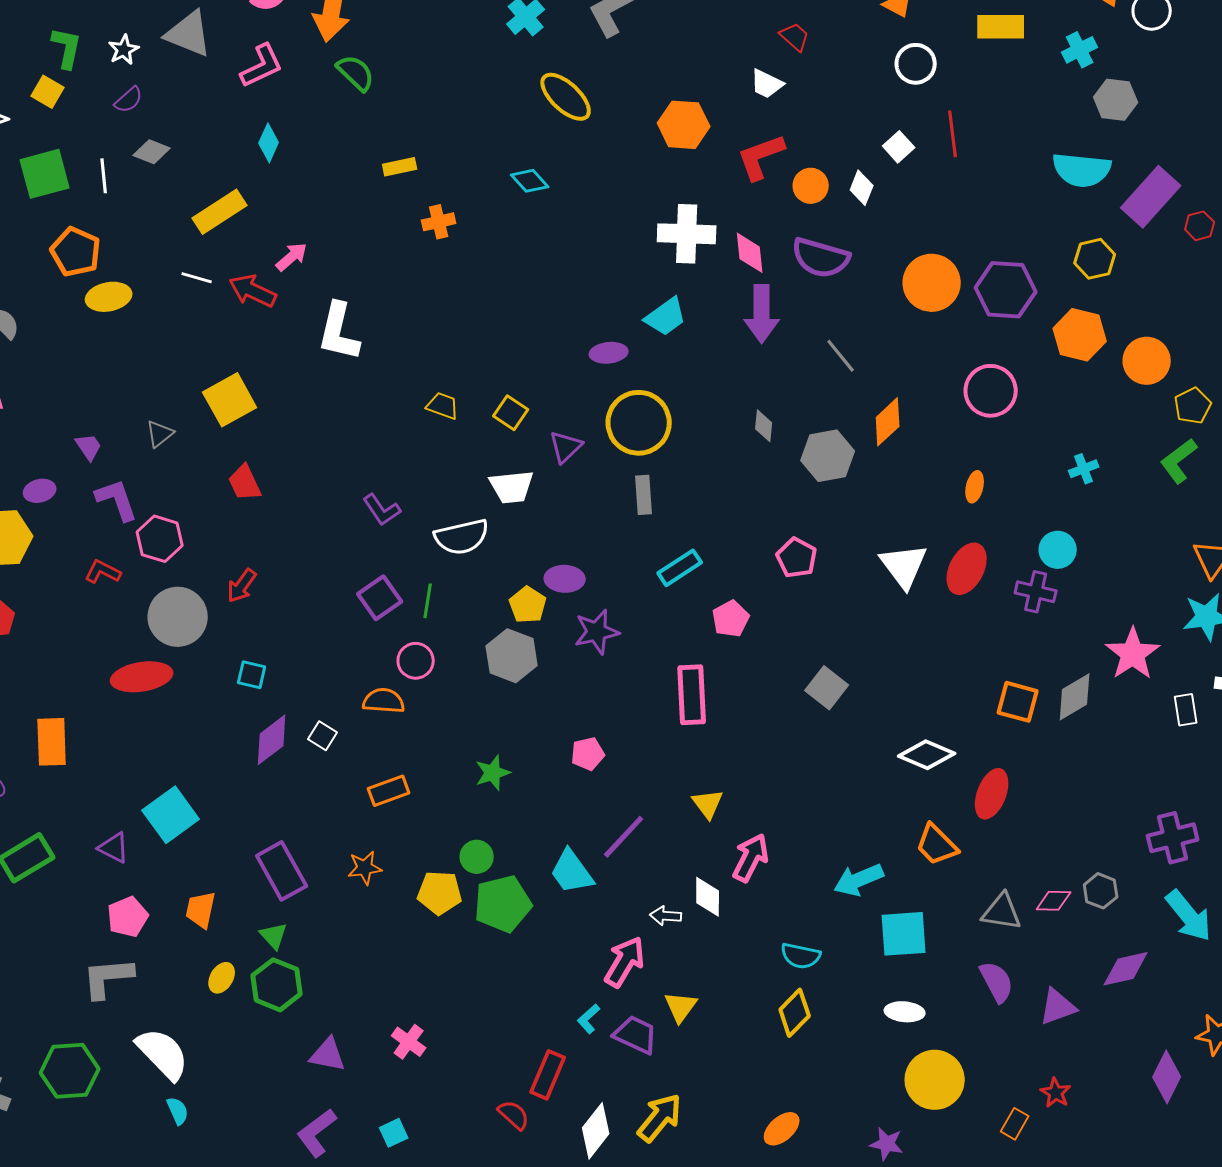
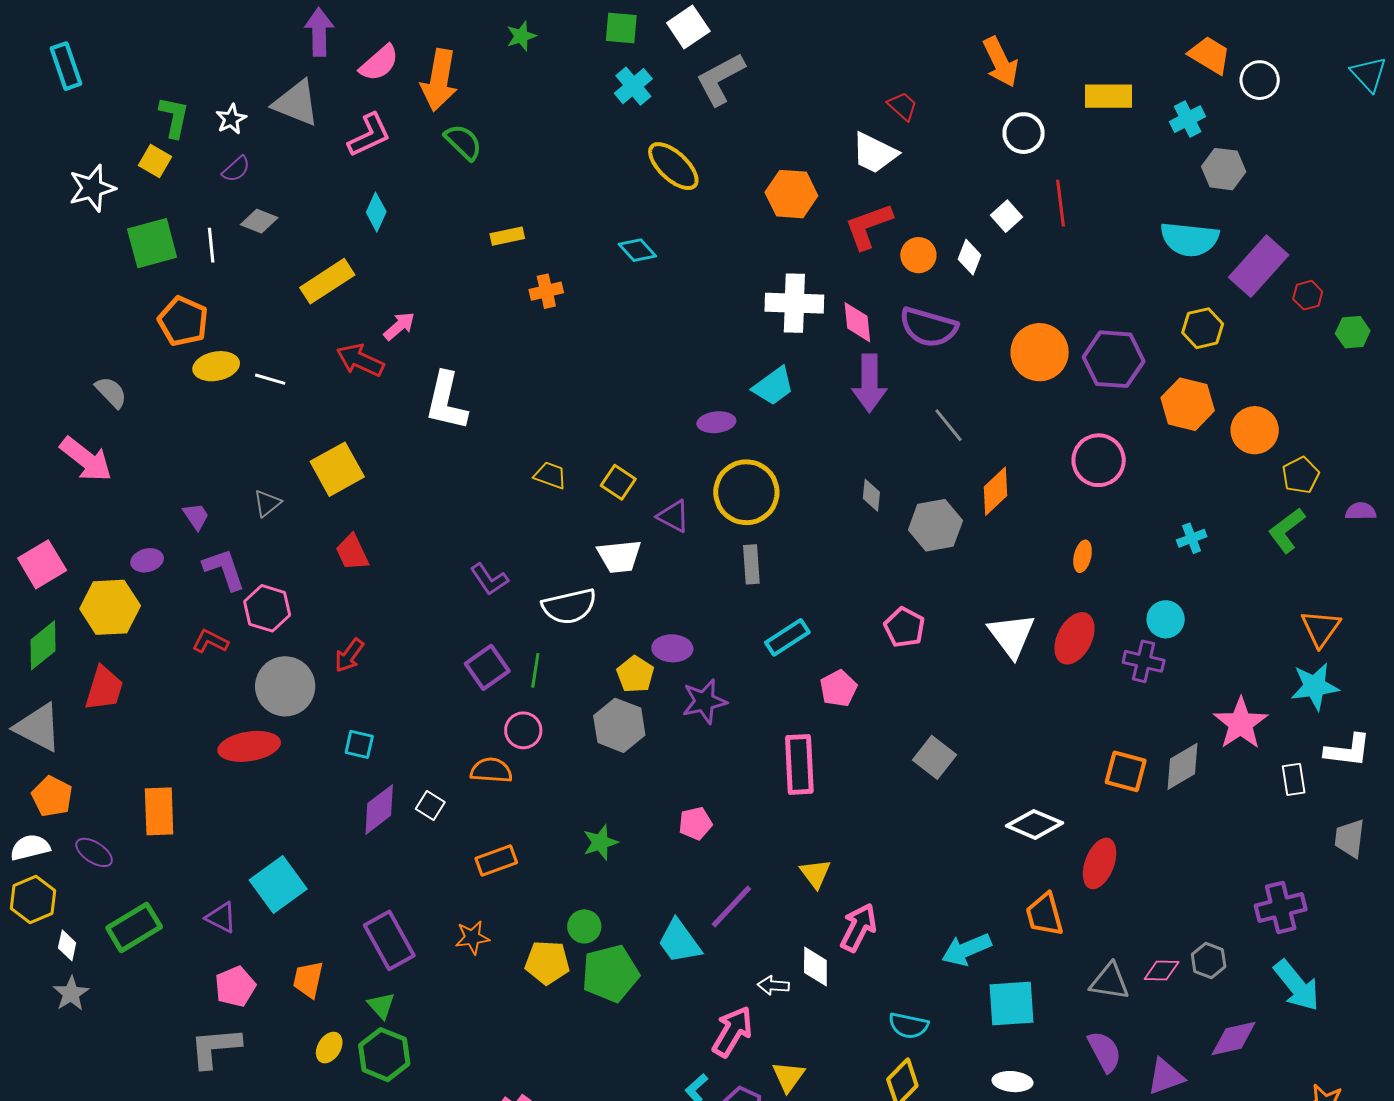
white trapezoid: (767, 84) -> (874, 153), size x1.4
white line: (197, 278) -> (270, 379), moved
purple triangle: (566, 447) -> (673, 516), turned -48
orange trapezoid: (937, 845) -> (1045, 914), turned 30

